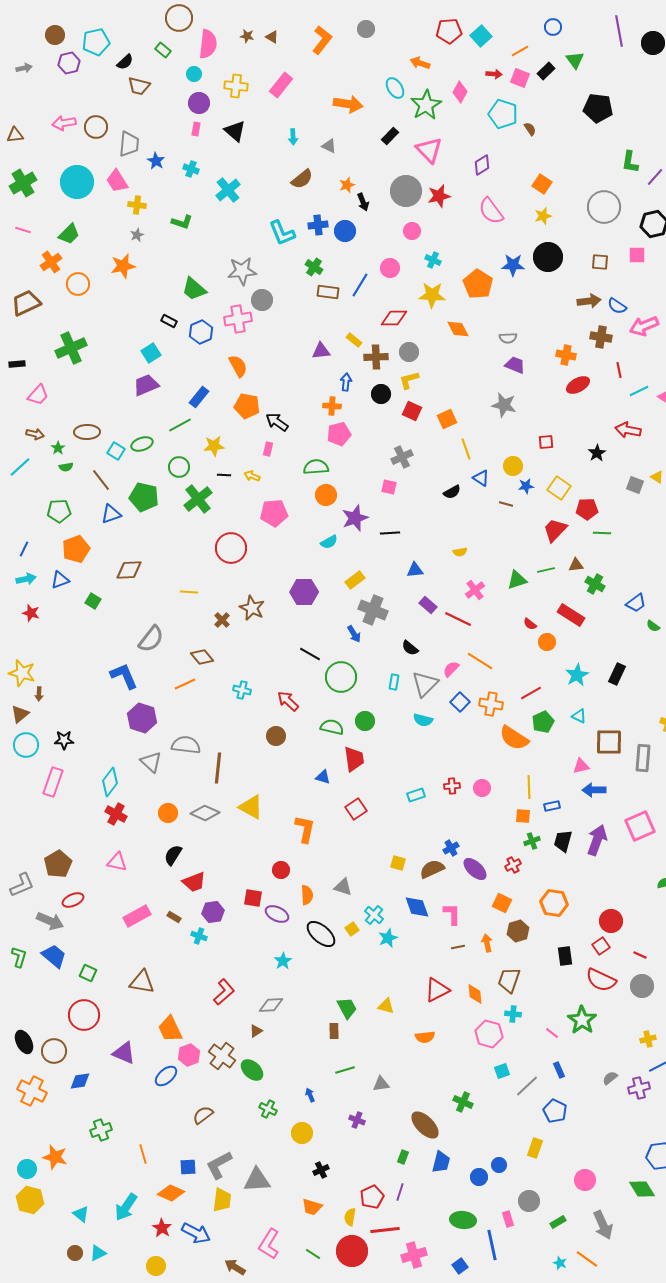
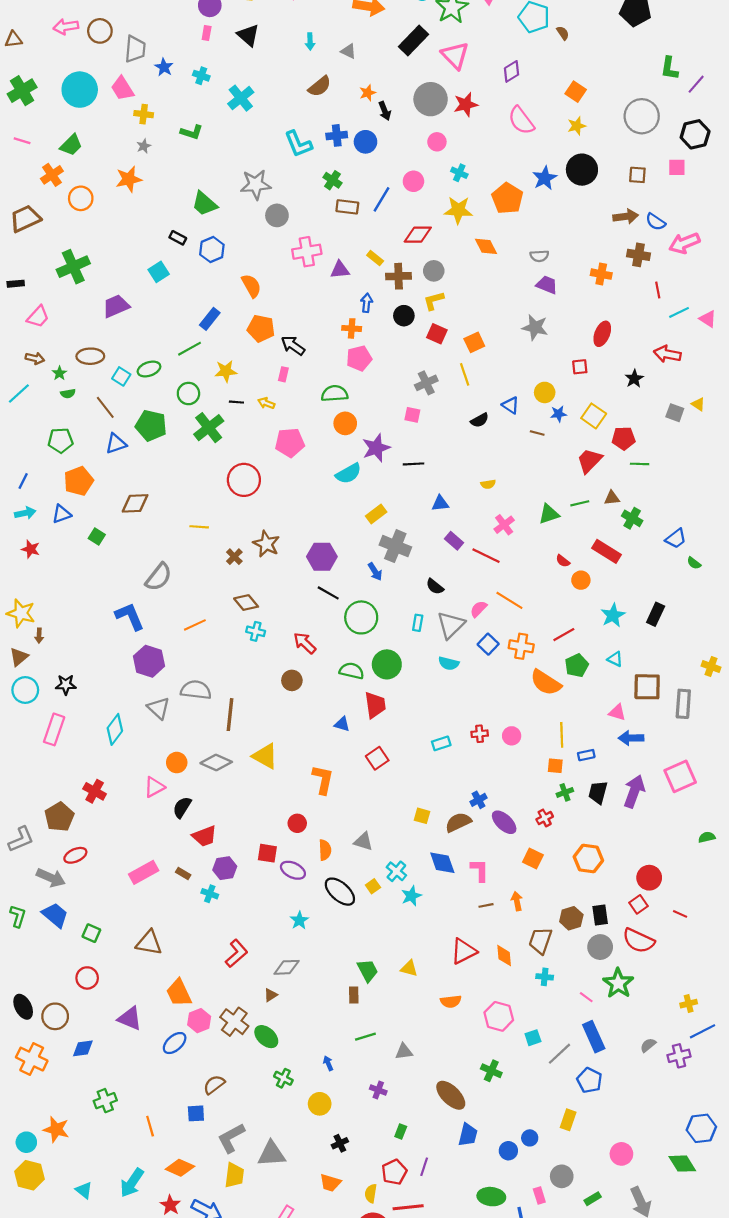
black rectangle: (390, 136) -> (413, 41), size x1.6
blue star: (513, 265) -> (545, 178), turned -30
pink cross: (238, 319) -> (307, 252), moved
purple trapezoid: (146, 385) -> (116, 306), moved
red ellipse: (578, 385) -> (602, 334), moved, turned -40
yellow line: (466, 449) -> (465, 374), moved
cyan semicircle: (329, 542) -> (348, 474), size x1.4
purple hexagon: (304, 592) -> (322, 557), moved
brown diamond: (202, 657) -> (246, 603), moved
green circle: (365, 721) -> (387, 664), size x1.4
pink triangle: (581, 766) -> (617, 712), turned 30
red cross: (116, 814) -> (95, 791), moved
pink triangle: (117, 862) -> (154, 787), moved, turned -40
brown hexagon: (518, 931) -> (571, 918), moved
gray circle: (642, 986) -> (600, 947), moved
red circle: (84, 1015) -> (87, 978), size x0.7
pink hexagon: (489, 1034) -> (499, 1016), moved
blue rectangle: (559, 1070) -> (594, 1037), size x1.8
green rectangle: (403, 1157) -> (401, 1132), moved
blue square: (188, 1167) -> (196, 1113), moved

